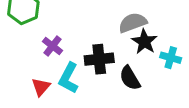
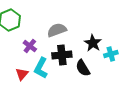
gray semicircle: (133, 23) -> (57, 30), moved
cyan cross: (171, 58) -> (111, 54), turned -32

